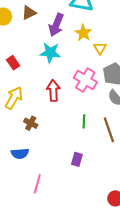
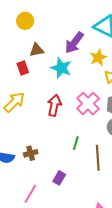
brown triangle: (29, 13) -> (37, 50), moved
brown cross: (31, 123) -> (31, 153), moved, turned 32
pink line: (37, 184) -> (30, 194), moved

